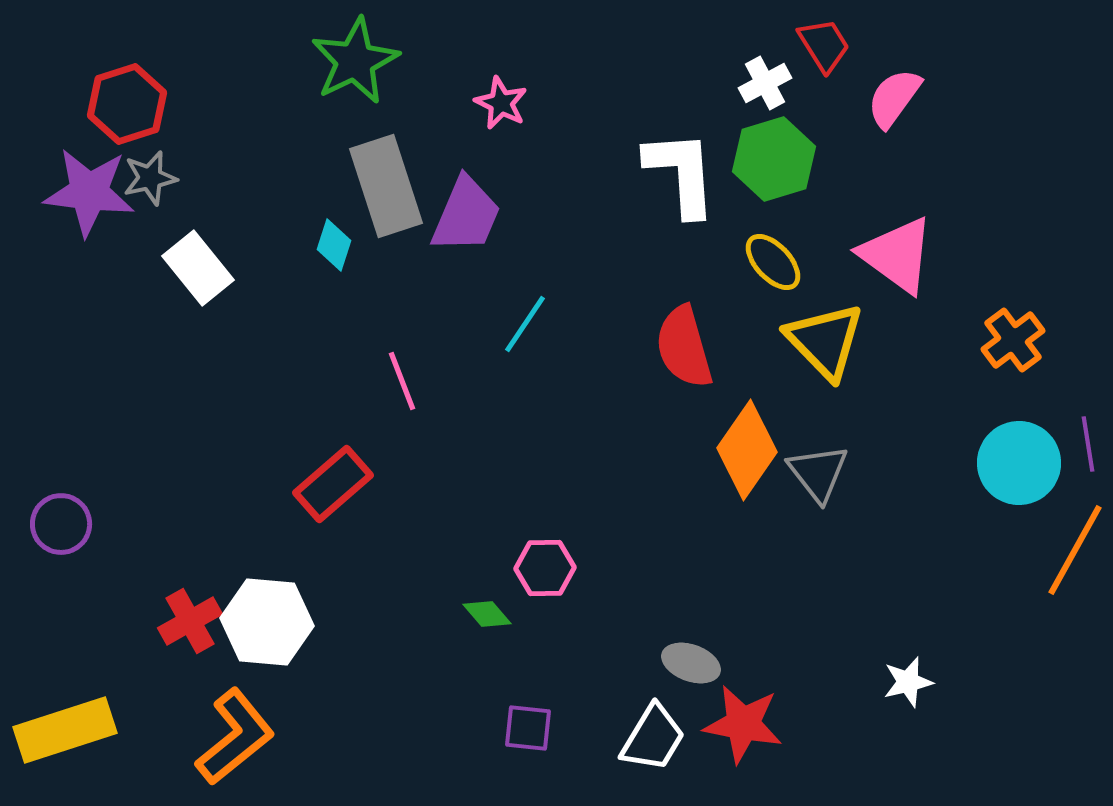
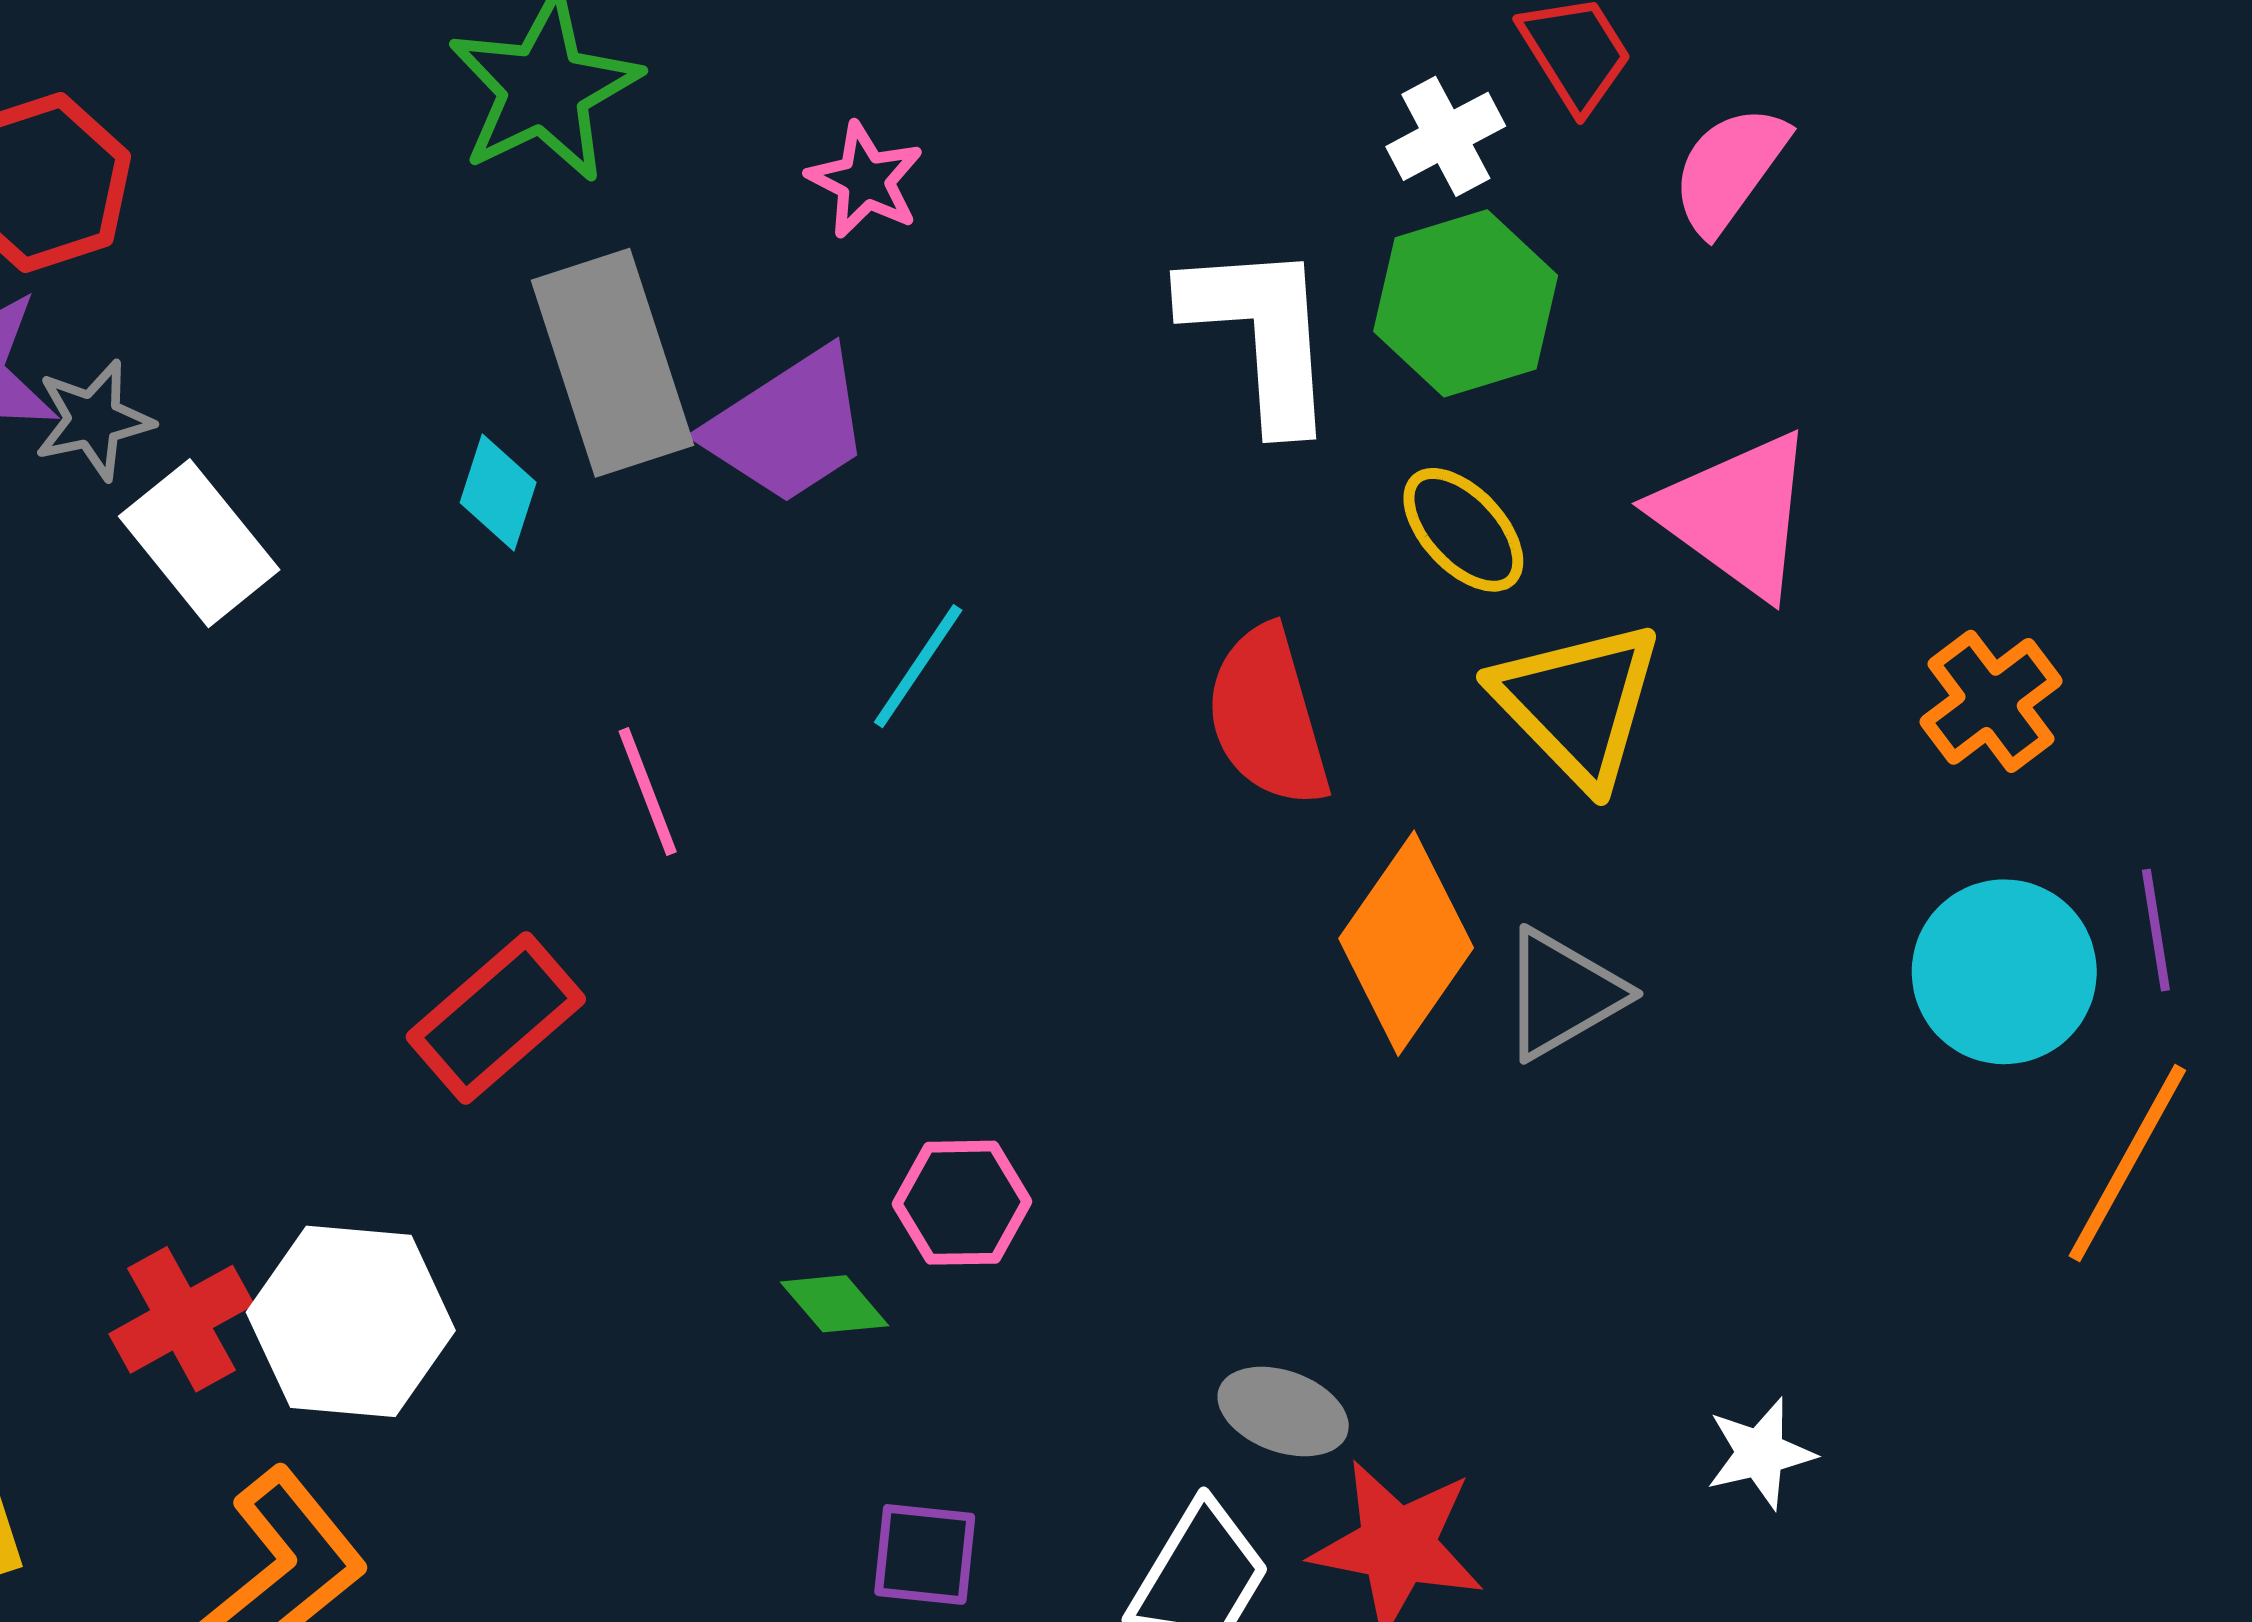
gray star: (150, 178) -> (94, 420), moved
purple trapezoid: (466, 215) -> (788, 427), turned 34
gray triangle: (818, 473) -> (1562, 994), turned 38

